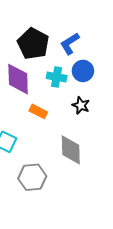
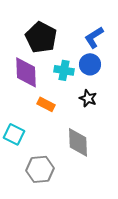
blue L-shape: (70, 44) -> (94, 37), moved

